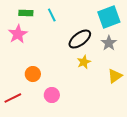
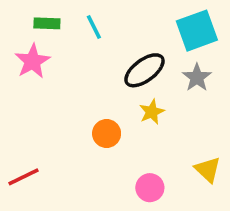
orange circle: (33, 74) -> (107, 133), moved
yellow triangle: (115, 76) -> (208, 170), moved, turned -42
pink circle: (52, 95) -> (150, 188), moved

